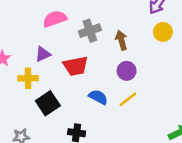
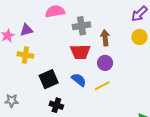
purple triangle: (43, 54) -> (26, 30), moved
red trapezoid: (76, 66) -> (80, 52), moved
black square: (48, 103) -> (49, 79), moved

